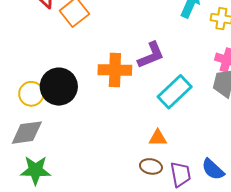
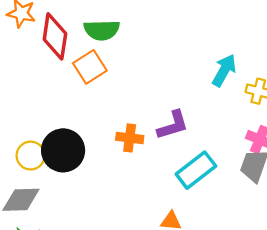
orange cross: (115, 70) -> (130, 138), size x0.7

